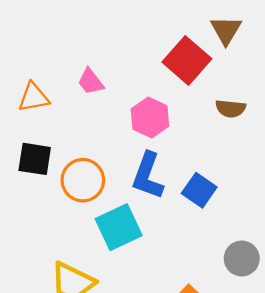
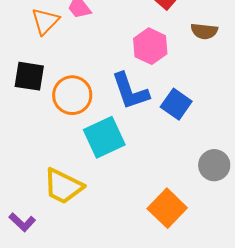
orange triangle: (34, 97) -> (45, 21), moved, turned -36
pink hexagon: (150, 118) -> (150, 46), moved
blue L-shape: (148, 176) -> (130, 91), turned -39

